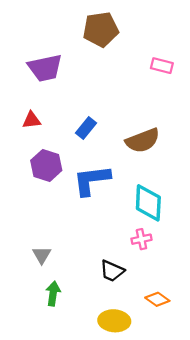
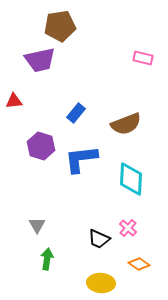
brown pentagon: (101, 29) -> (60, 26), moved
red triangle: (32, 120) -> (14, 101), moved
pink cross: (141, 239) -> (128, 228), moved, turned -36

